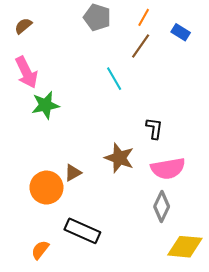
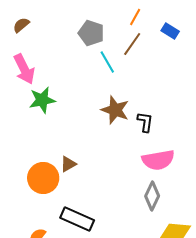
gray pentagon: (97, 17) -> (91, 33), moved
cyan line: (114, 79) -> (107, 62), moved
brown star: (119, 158) -> (115, 110), moved

